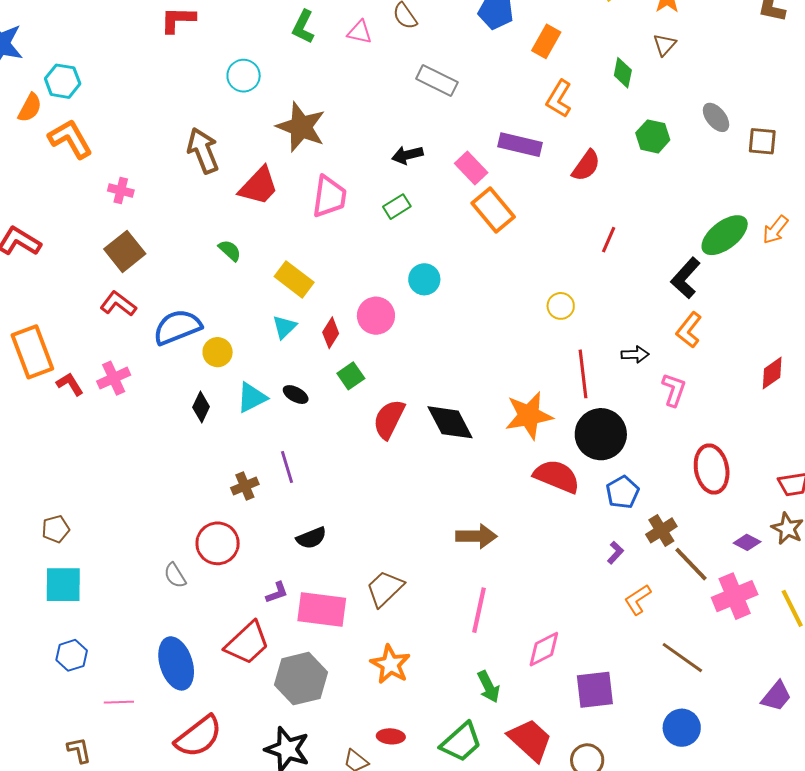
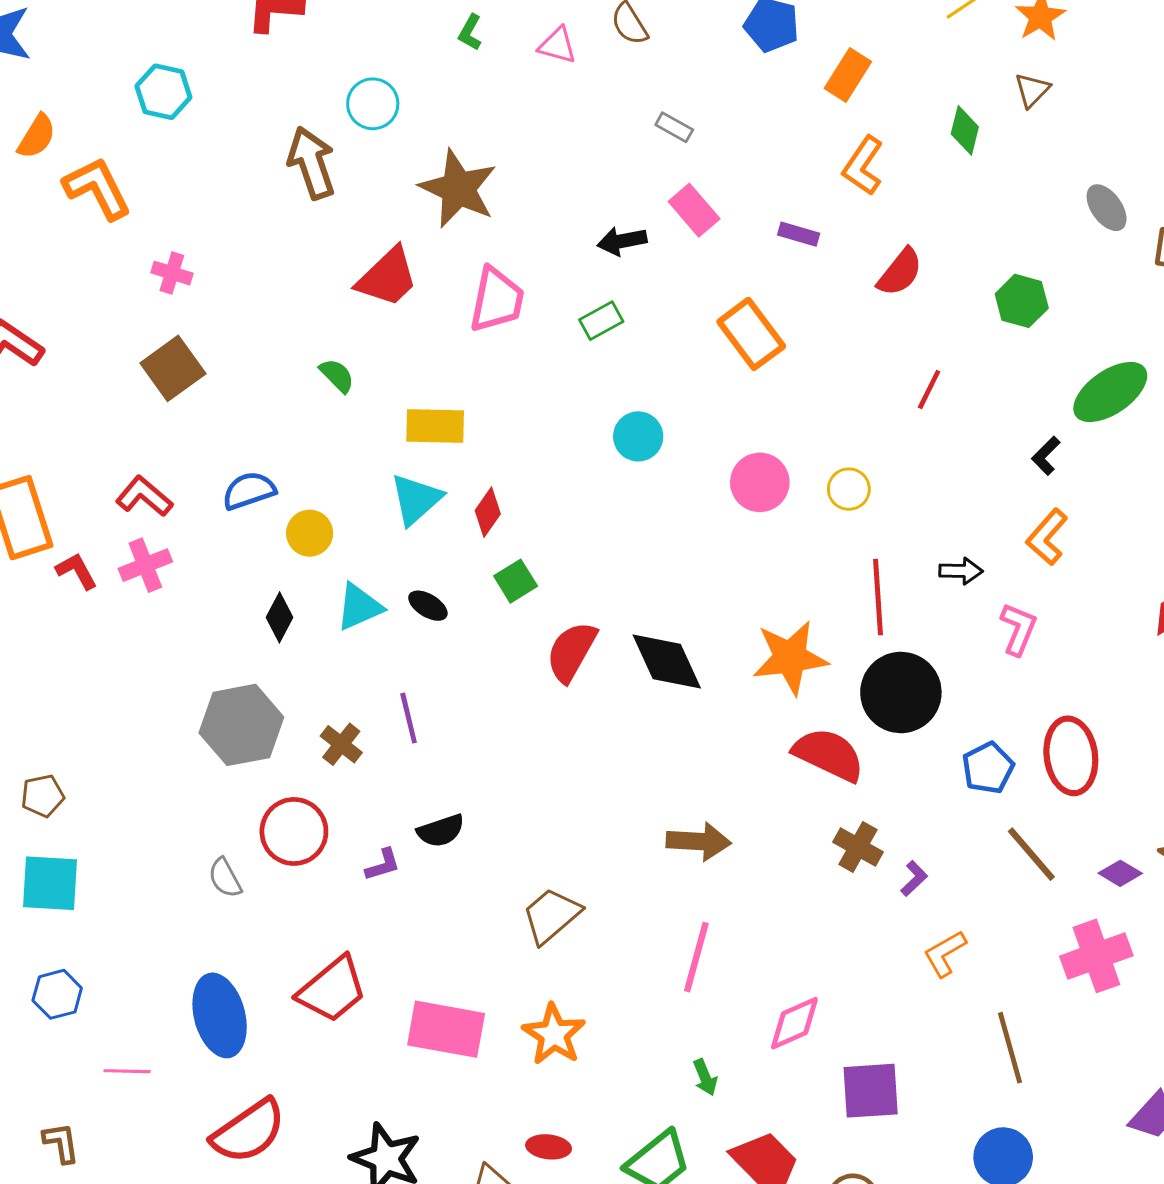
green L-shape: (303, 27) -> (470, 32), size x0.7
cyan hexagon: (63, 81) -> (163, 92), moved
gray rectangle: (437, 81) -> (674, 127), size x0.6
green hexagon: (653, 136) -> (1022, 301), moved
purple rectangle: (520, 145) -> (799, 234), size x0.6
brown arrow: (203, 151) -> (312, 163), moved
pink rectangle: (471, 168) -> (694, 210), moved
black L-shape: (686, 278) -> (1046, 456), size x0.6
yellow rectangle: (294, 279) -> (435, 426), turned -39
red L-shape: (118, 304) -> (144, 496), moved
pink circle: (376, 316) -> (760, 482), moved
blue semicircle: (177, 327) -> (249, 491), size x0.7
cyan triangle: (284, 327) -> (416, 499), size x1.4
brown cross: (245, 486) -> (341, 744), turned -32
blue pentagon: (623, 492) -> (988, 768), moved
brown cross: (661, 530) -> (858, 847), moved, turned -32
brown line: (691, 564) -> (1031, 854), moved
purple L-shape: (277, 593) -> (383, 865), moved
pink rectangle: (322, 610) -> (446, 1029), moved
brown line: (682, 658) -> (1010, 1048), turned 36
gray hexagon: (301, 679) -> (241, 725), moved
green arrow: (489, 687) -> (705, 1077), size x0.7

